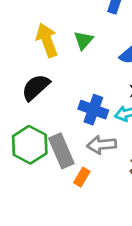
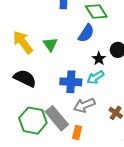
green triangle: (83, 40) -> (50, 44), moved
black semicircle: (36, 87) -> (25, 78), turned 85

